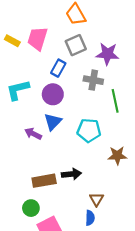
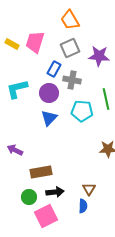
gray cross: (93, 80) -> (72, 80), moved
cyan pentagon: (89, 130) -> (82, 111), moved
purple arrow: (33, 134) -> (15, 150), moved
black arrow: (71, 174) -> (55, 192), moved

